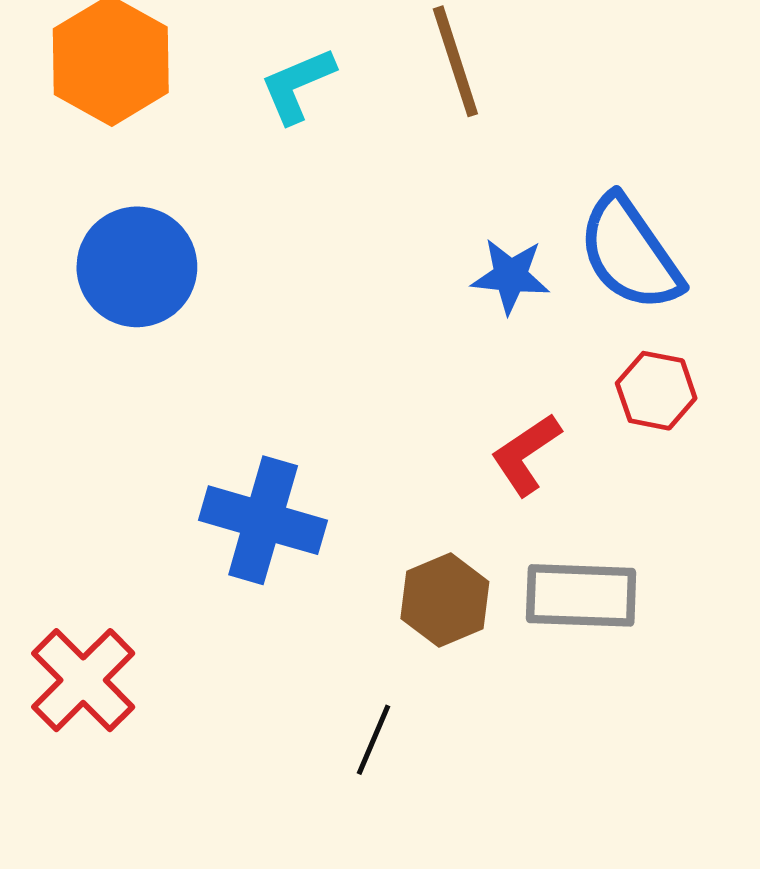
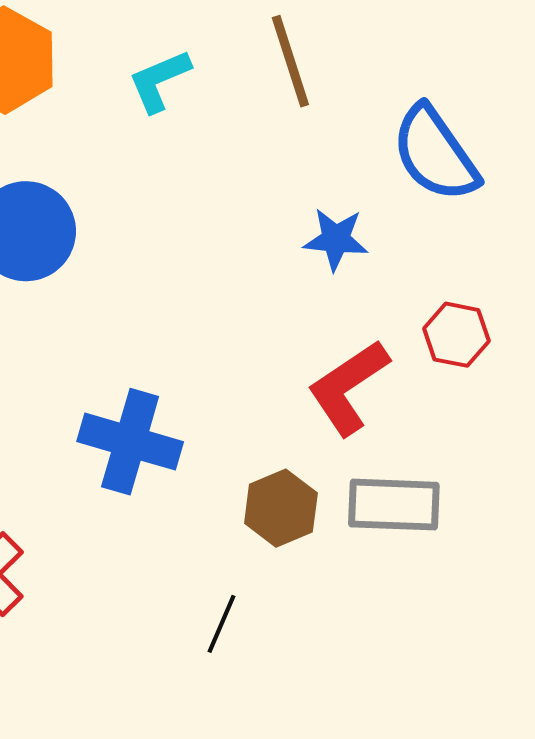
blue semicircle: (630, 253) -> (435, 154), moved
red L-shape: (526, 454) -> (348, 387), size x1.4

